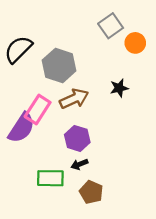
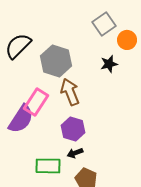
black star: (119, 88) -> (109, 64), moved
brown arrow: (74, 99) -> (70, 92), turned -88

